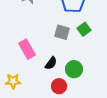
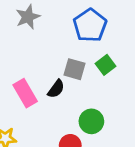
black semicircle: (51, 63) -> (56, 89), moved

